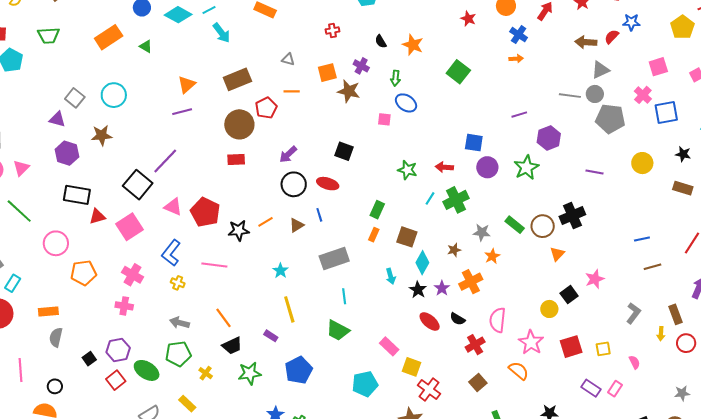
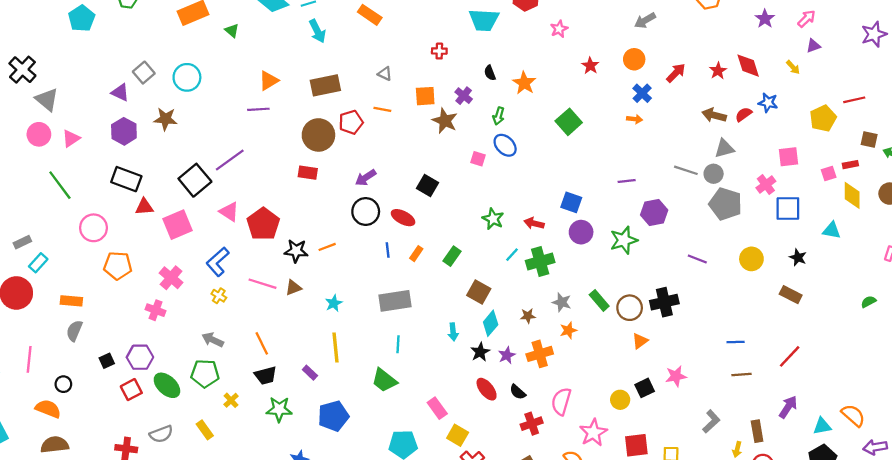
brown triangle: (297, 225) -> (293, 288), moved
orange rectangle: (374, 235) -> (416, 254), moved

